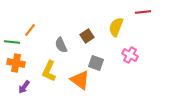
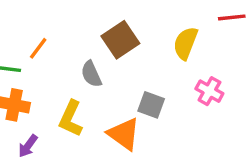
brown square: (87, 36) -> (120, 40), moved, size x1.5

